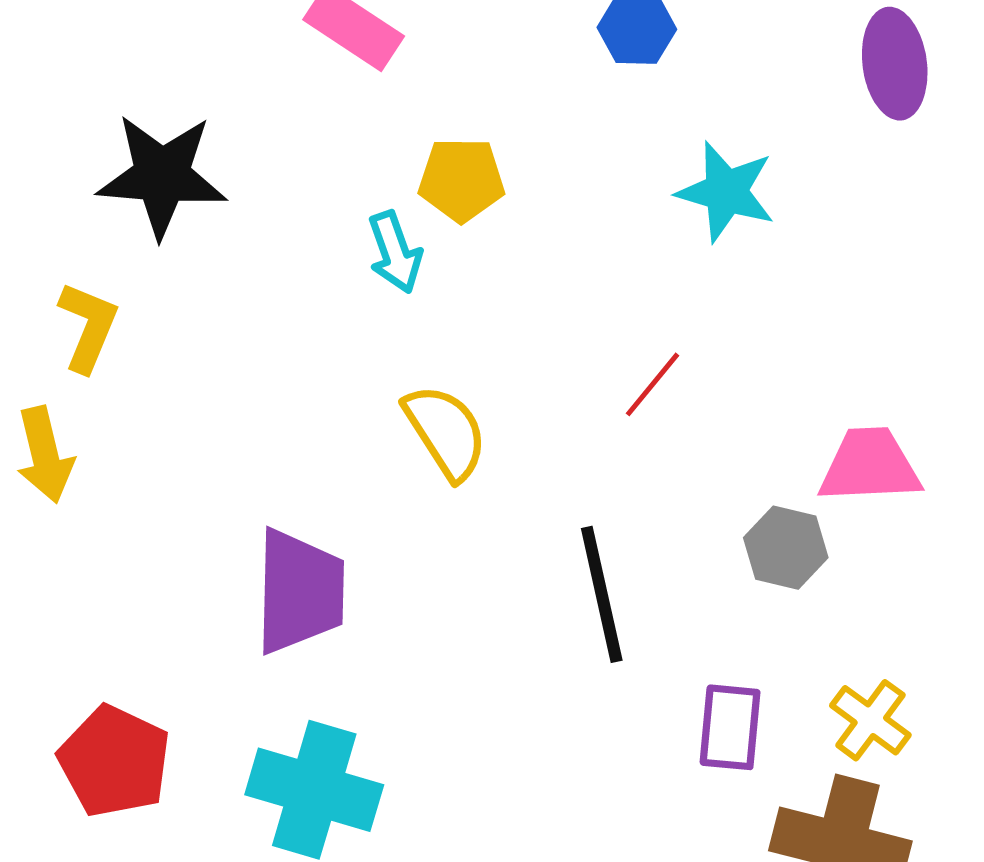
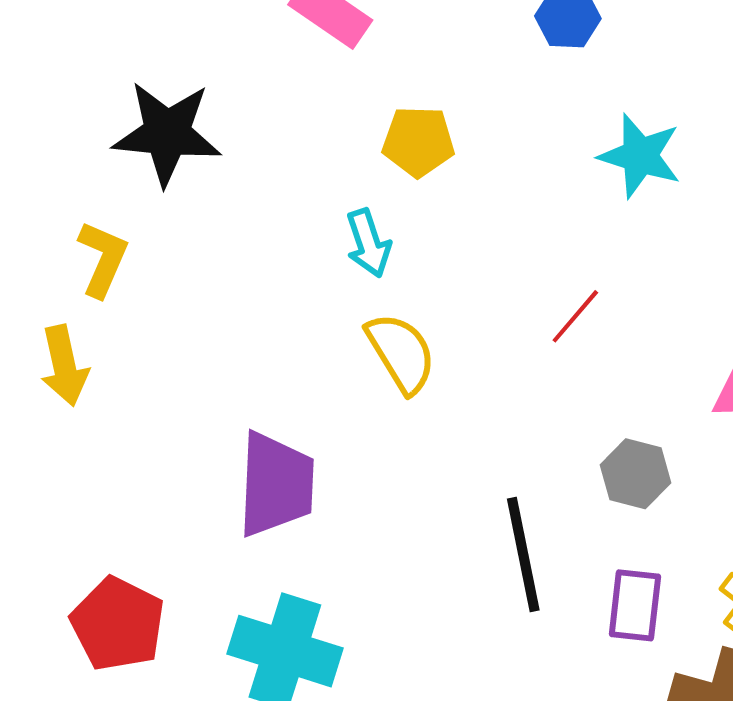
cyan arrow: (395, 252) -> (368, 243), moved
gray hexagon: (786, 548) -> (636, 474), moved
black line: (602, 594) -> (523, 554), moved

